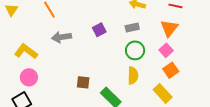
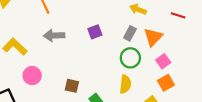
gray rectangle: (132, 28) -> (130, 33), turned -56
orange triangle: (169, 28) -> (153, 37), moved
pink circle: (29, 77) -> (32, 76), moved

